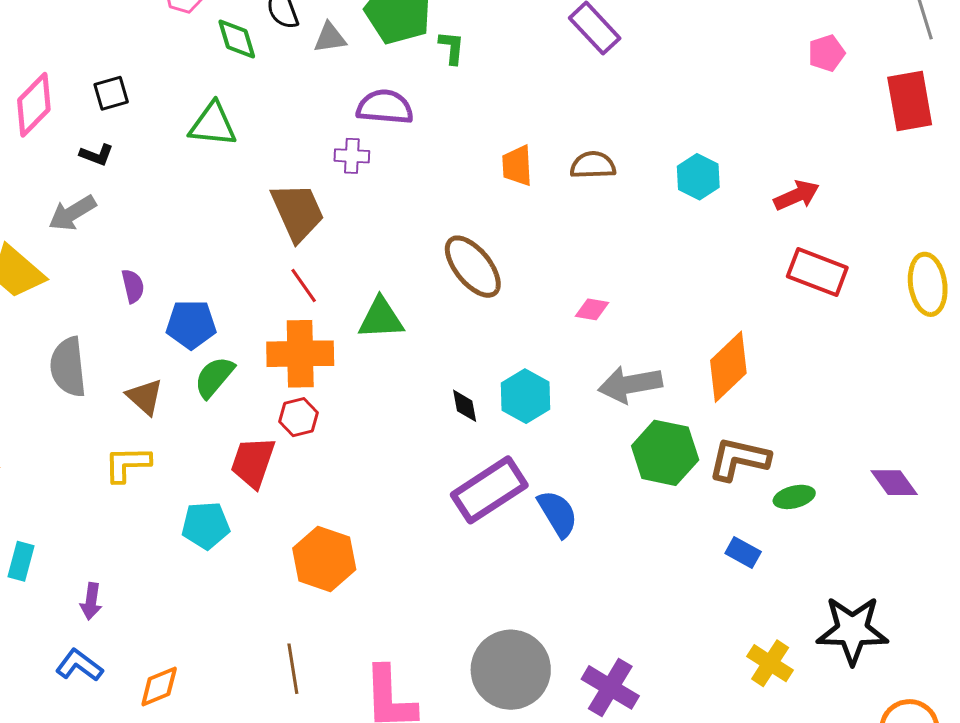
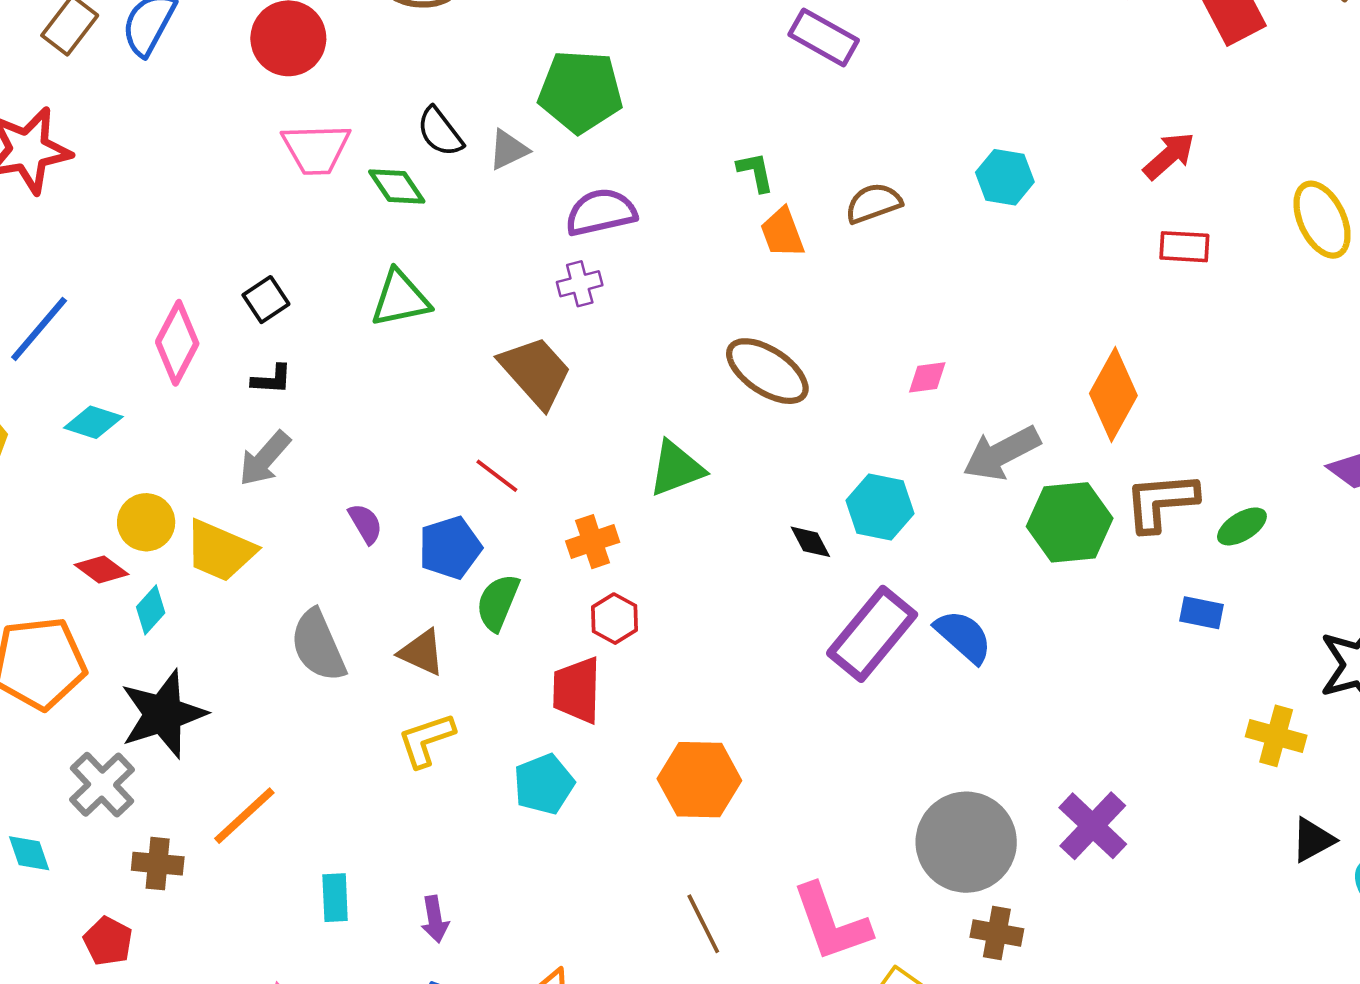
green L-shape: (452, 48) -> (755, 172), moved
red arrow: (797, 195) -> (1169, 156), moved
red rectangle: (817, 272) -> (1184, 247), size x0.7
red line: (304, 286) -> (497, 476), moved
orange cross: (300, 354) -> (593, 542), size x0.6
purple cross: (610, 687) -> (1093, 826), turned 30

